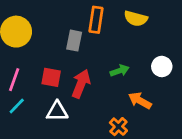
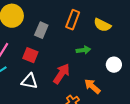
gray rectangle: (74, 41) -> (41, 30), moved
green arrow: (120, 71) -> (83, 50), moved
red arrow: (81, 84) -> (62, 74), moved

